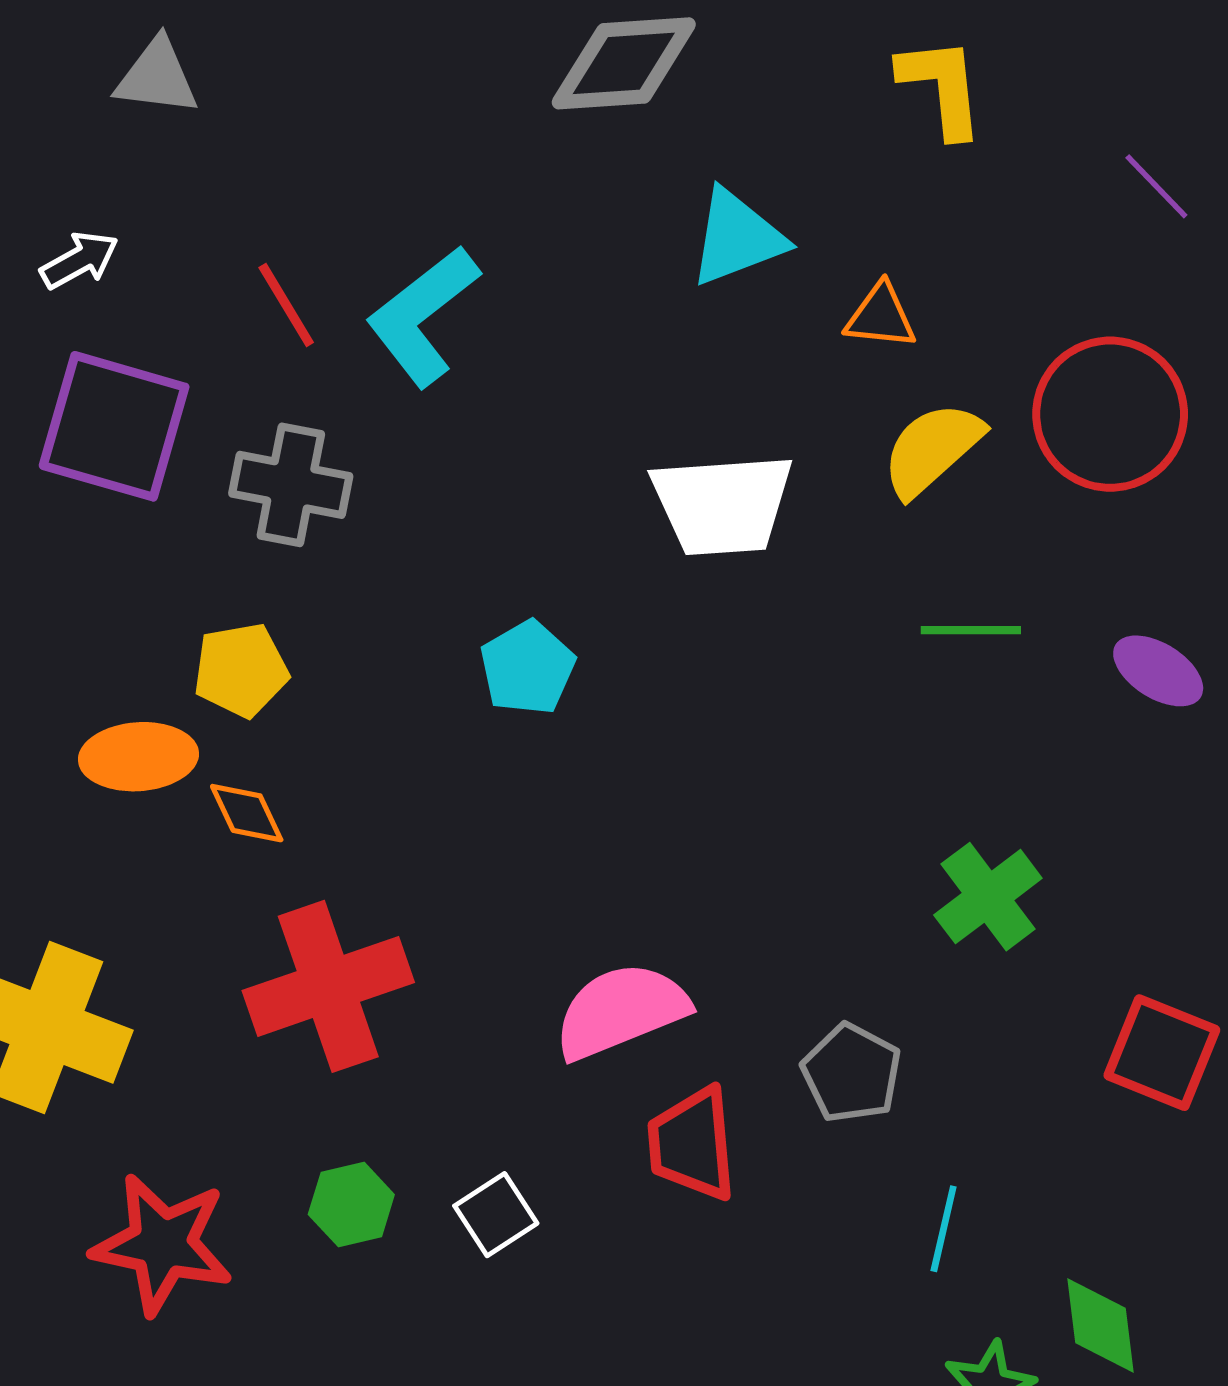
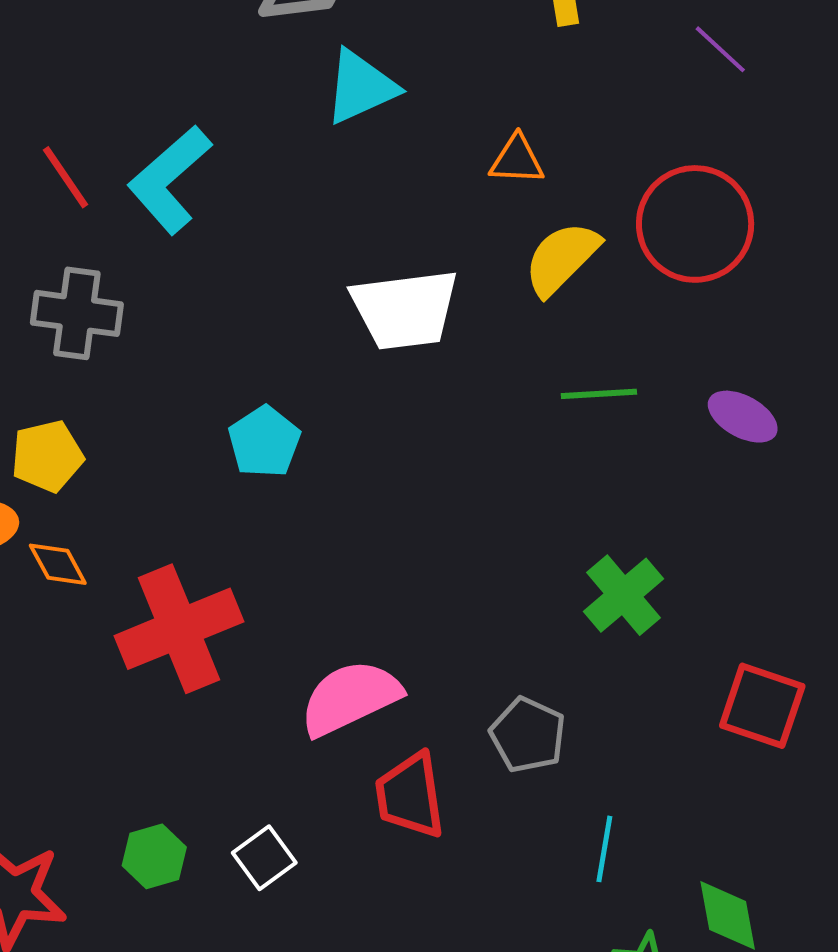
cyan triangle: (737, 238) -> (361, 87), moved
red cross: (328, 986) -> (179, 629), moved

